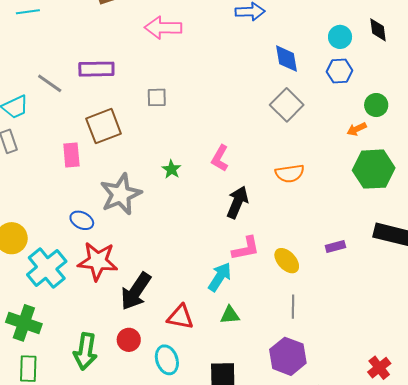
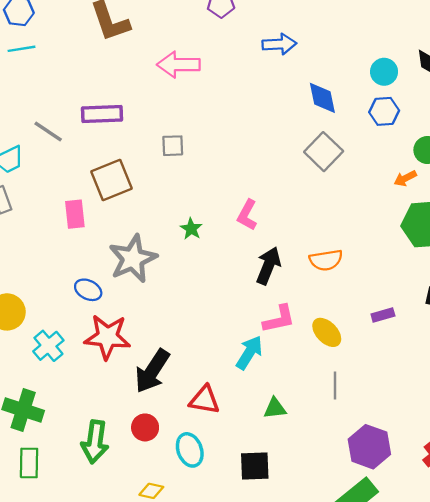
orange semicircle: (290, 173) -> (326, 260), moved
cyan cross: (47, 268) -> (48, 346), size x0.7
green triangle: (230, 315) -> (275, 408), moved
purple hexagon: (288, 356) -> (369, 447), moved

